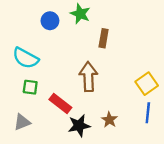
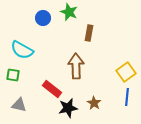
green square: (30, 87) -> (13, 75), moved
gray triangle: (22, 122) -> (19, 105), turned 35

